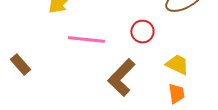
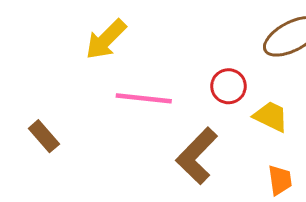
yellow trapezoid: (177, 65) -> (271, 117), moved

